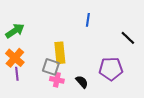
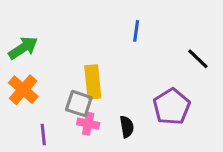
purple pentagon: (111, 69) -> (172, 107), turned -30
purple line: (17, 74) -> (43, 135), moved
black semicircle: (82, 82) -> (127, 127), turned 32

